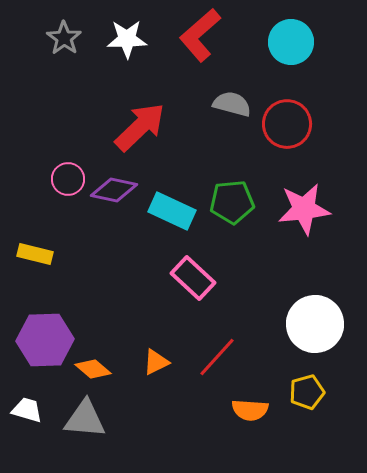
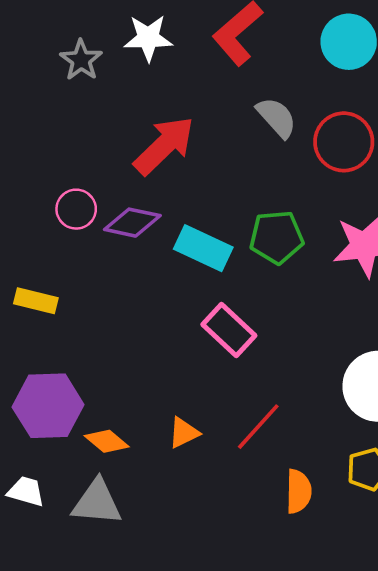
gray star: (64, 38) -> (81, 60), moved
gray semicircle: (232, 104) -> (277, 117), turned 33
orange semicircle: (250, 410) -> (299, 491), turned -93

